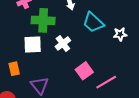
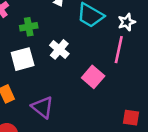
green cross: (43, 20) -> (29, 27), size x0.6
pink line: (106, 82) -> (119, 50), moved, turned -35

